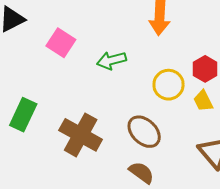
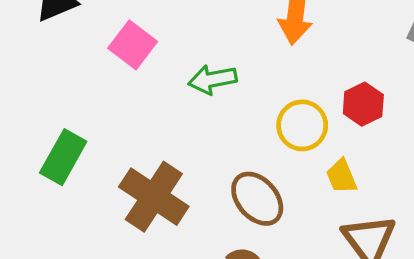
yellow trapezoid: (203, 101) -> (342, 176), moved

